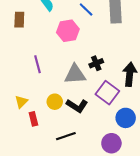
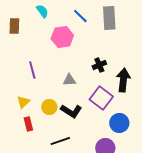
black cross: (96, 63) -> (99, 65), moved
gray triangle: (75, 74) -> (69, 80), size x0.6
yellow triangle: (21, 102) -> (23, 102), moved

